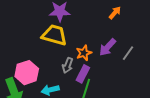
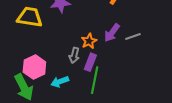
yellow trapezoid: (54, 35) -> (30, 17), moved
gray line: (128, 53) -> (133, 36), turned 42

